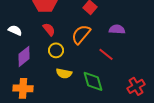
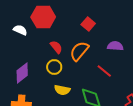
red semicircle: (49, 29) -> (56, 47), moved
white semicircle: (15, 30) -> (20, 30), moved

